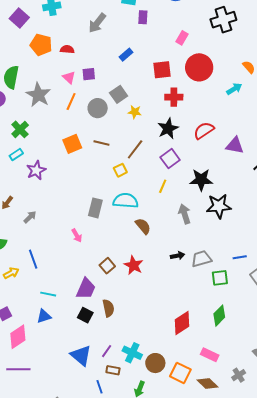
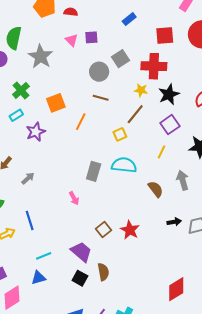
red cross: (174, 97) -> (154, 66), moved, size x1.4
orange line: (71, 101) -> (81, 122), moved
yellow star: (135, 112) -> (141, 90), moved
brown line: (101, 143) -> (101, 98), moved
orange square: (72, 144) -> (56, 103), moved
brown semicircle: (143, 226) -> (156, 189), moved
purple trapezoid: (86, 289) -> (81, 252), turned -75
cyan line: (48, 294) -> (44, 256), turned -35

